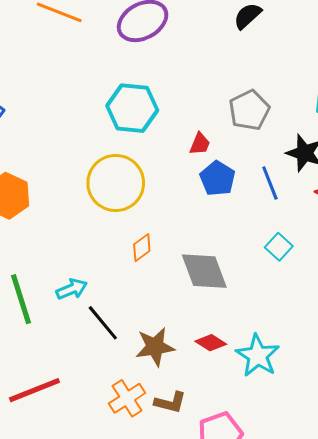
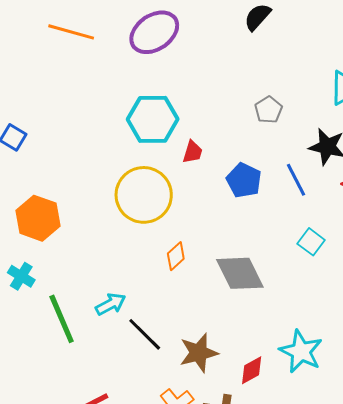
gray pentagon: (249, 110) -> (268, 110), size x0.7
red trapezoid: (200, 144) -> (193, 152), moved
red diamond: (211, 343) -> (252, 370), moved, turned -56

